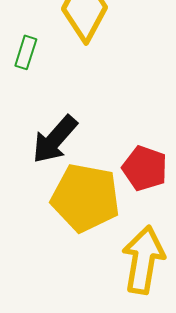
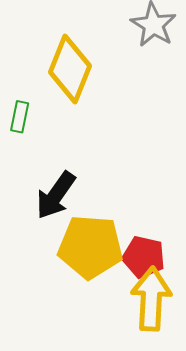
red pentagon: (145, 168) -> (144, 257), moved

